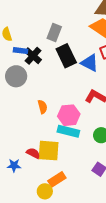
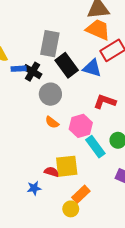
gray rectangle: (54, 33) -> (50, 44), size x1.4
gray circle: (16, 76) -> (50, 94), moved
orange semicircle: (42, 107) -> (52, 122), turned 152
cyan rectangle: (68, 131) -> (95, 147), moved, turned 50

